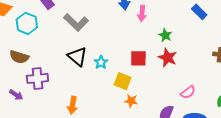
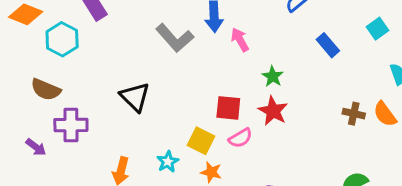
pink arrow: (142, 13) -> (240, 40), turned 140
gray L-shape: (76, 22) -> (175, 38), moved
cyan star: (101, 62) -> (168, 162), moved
pink semicircle: (188, 92) -> (240, 138), moved

